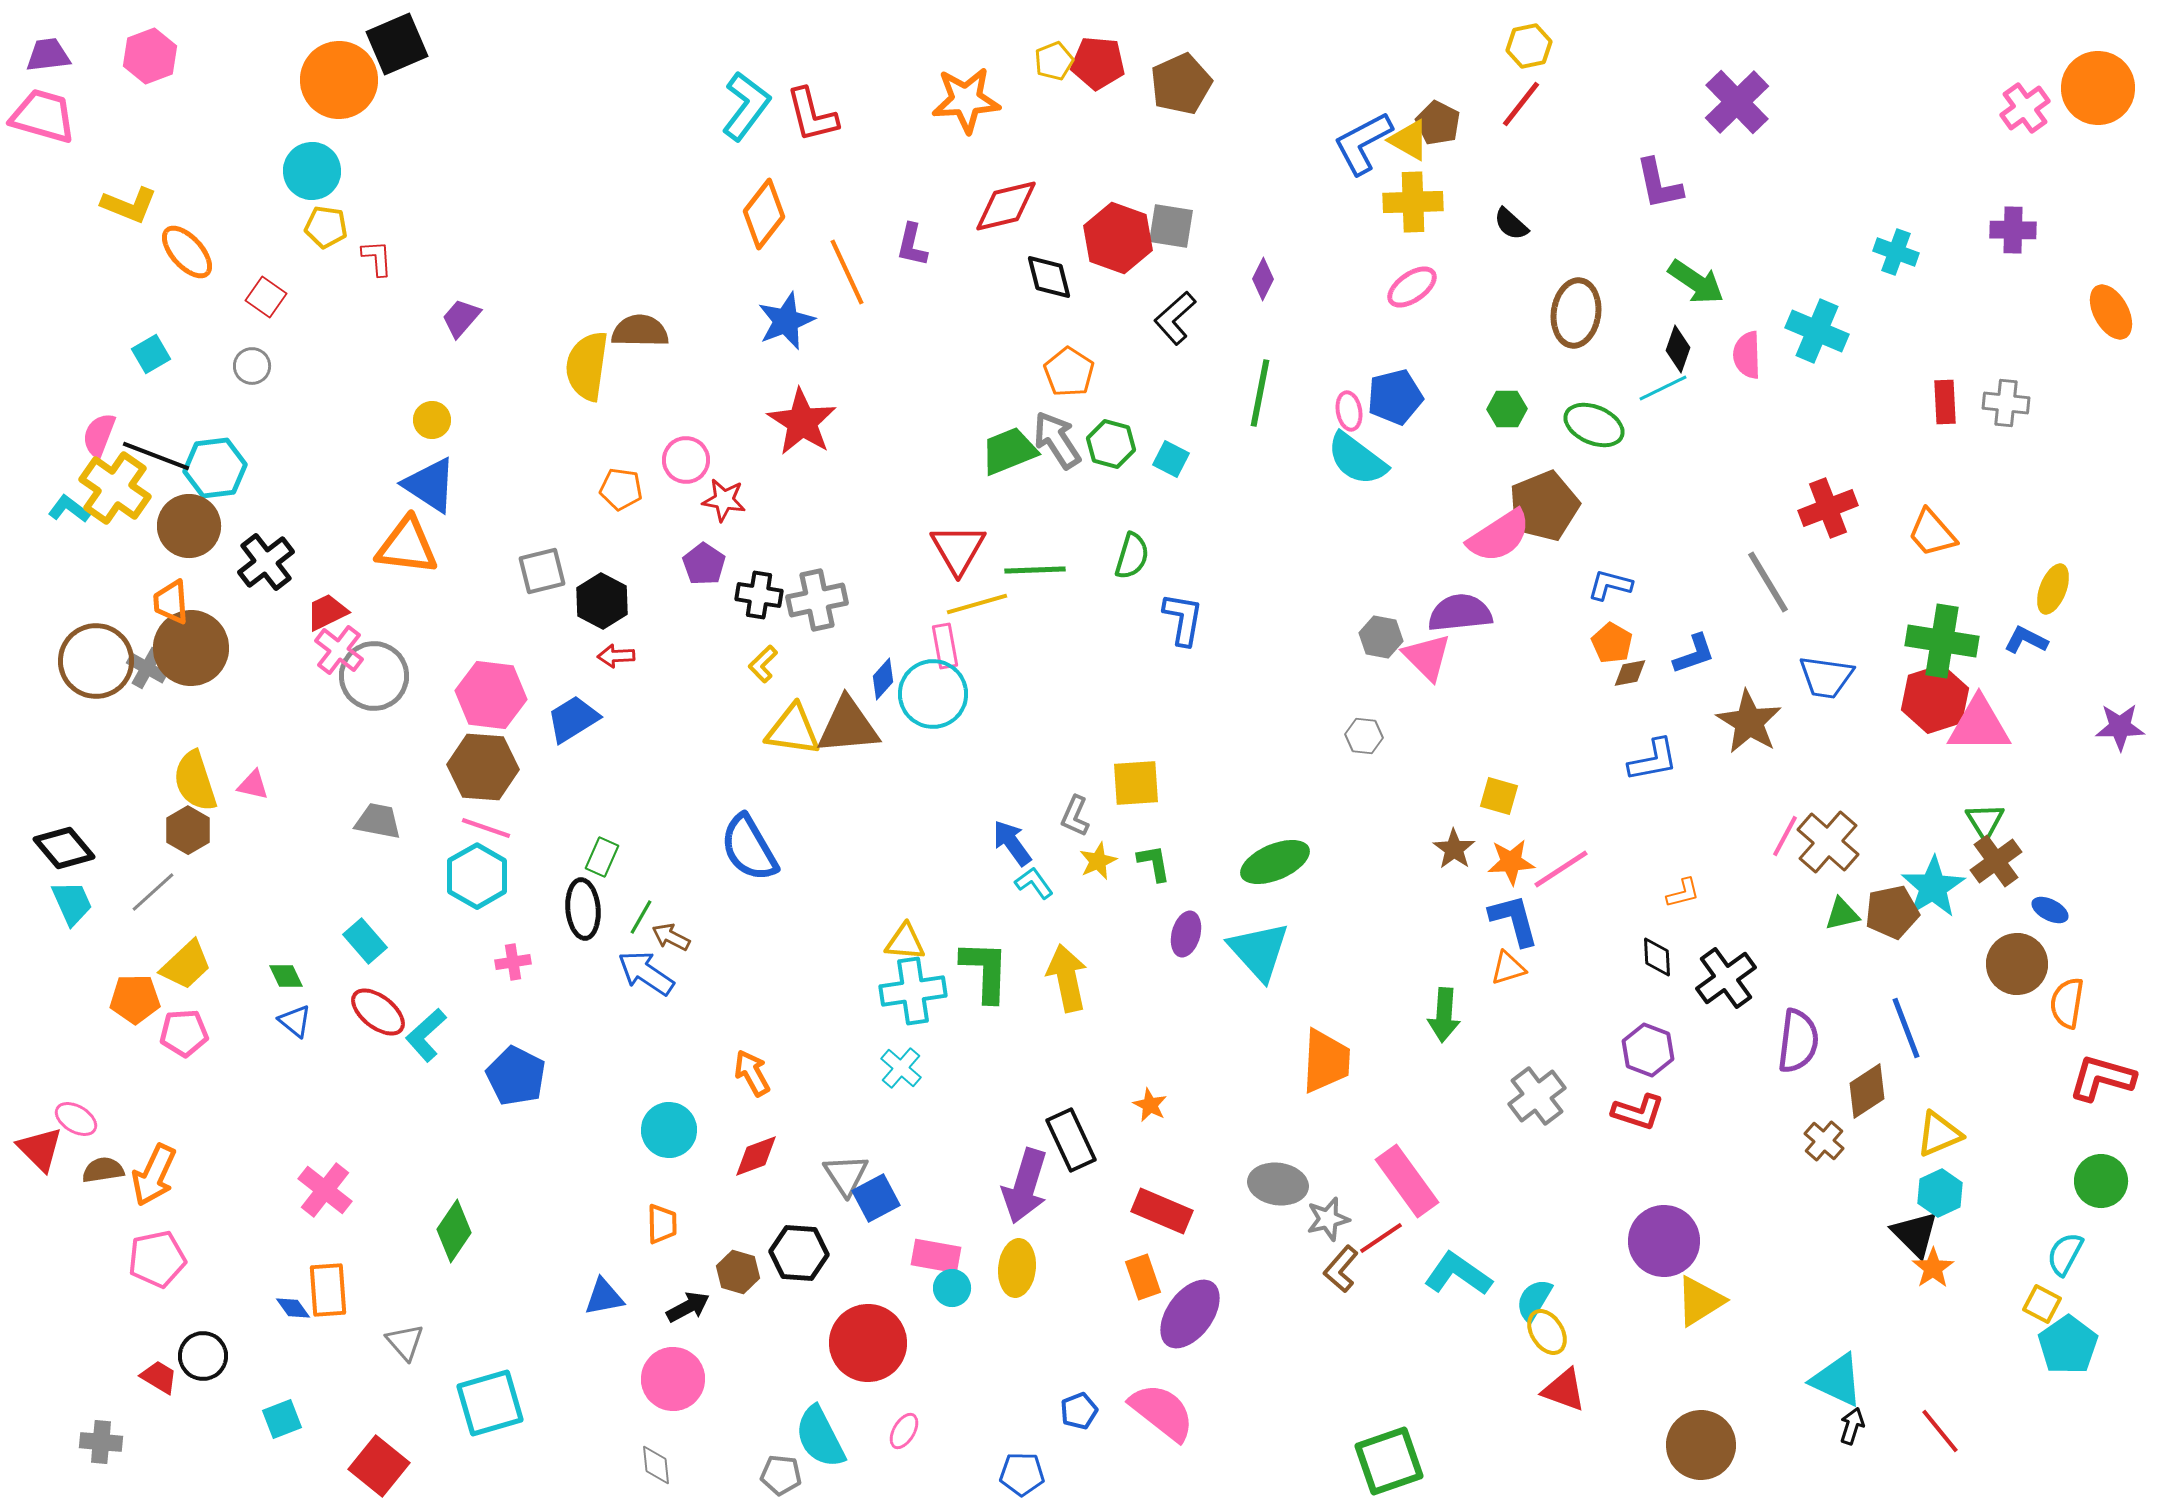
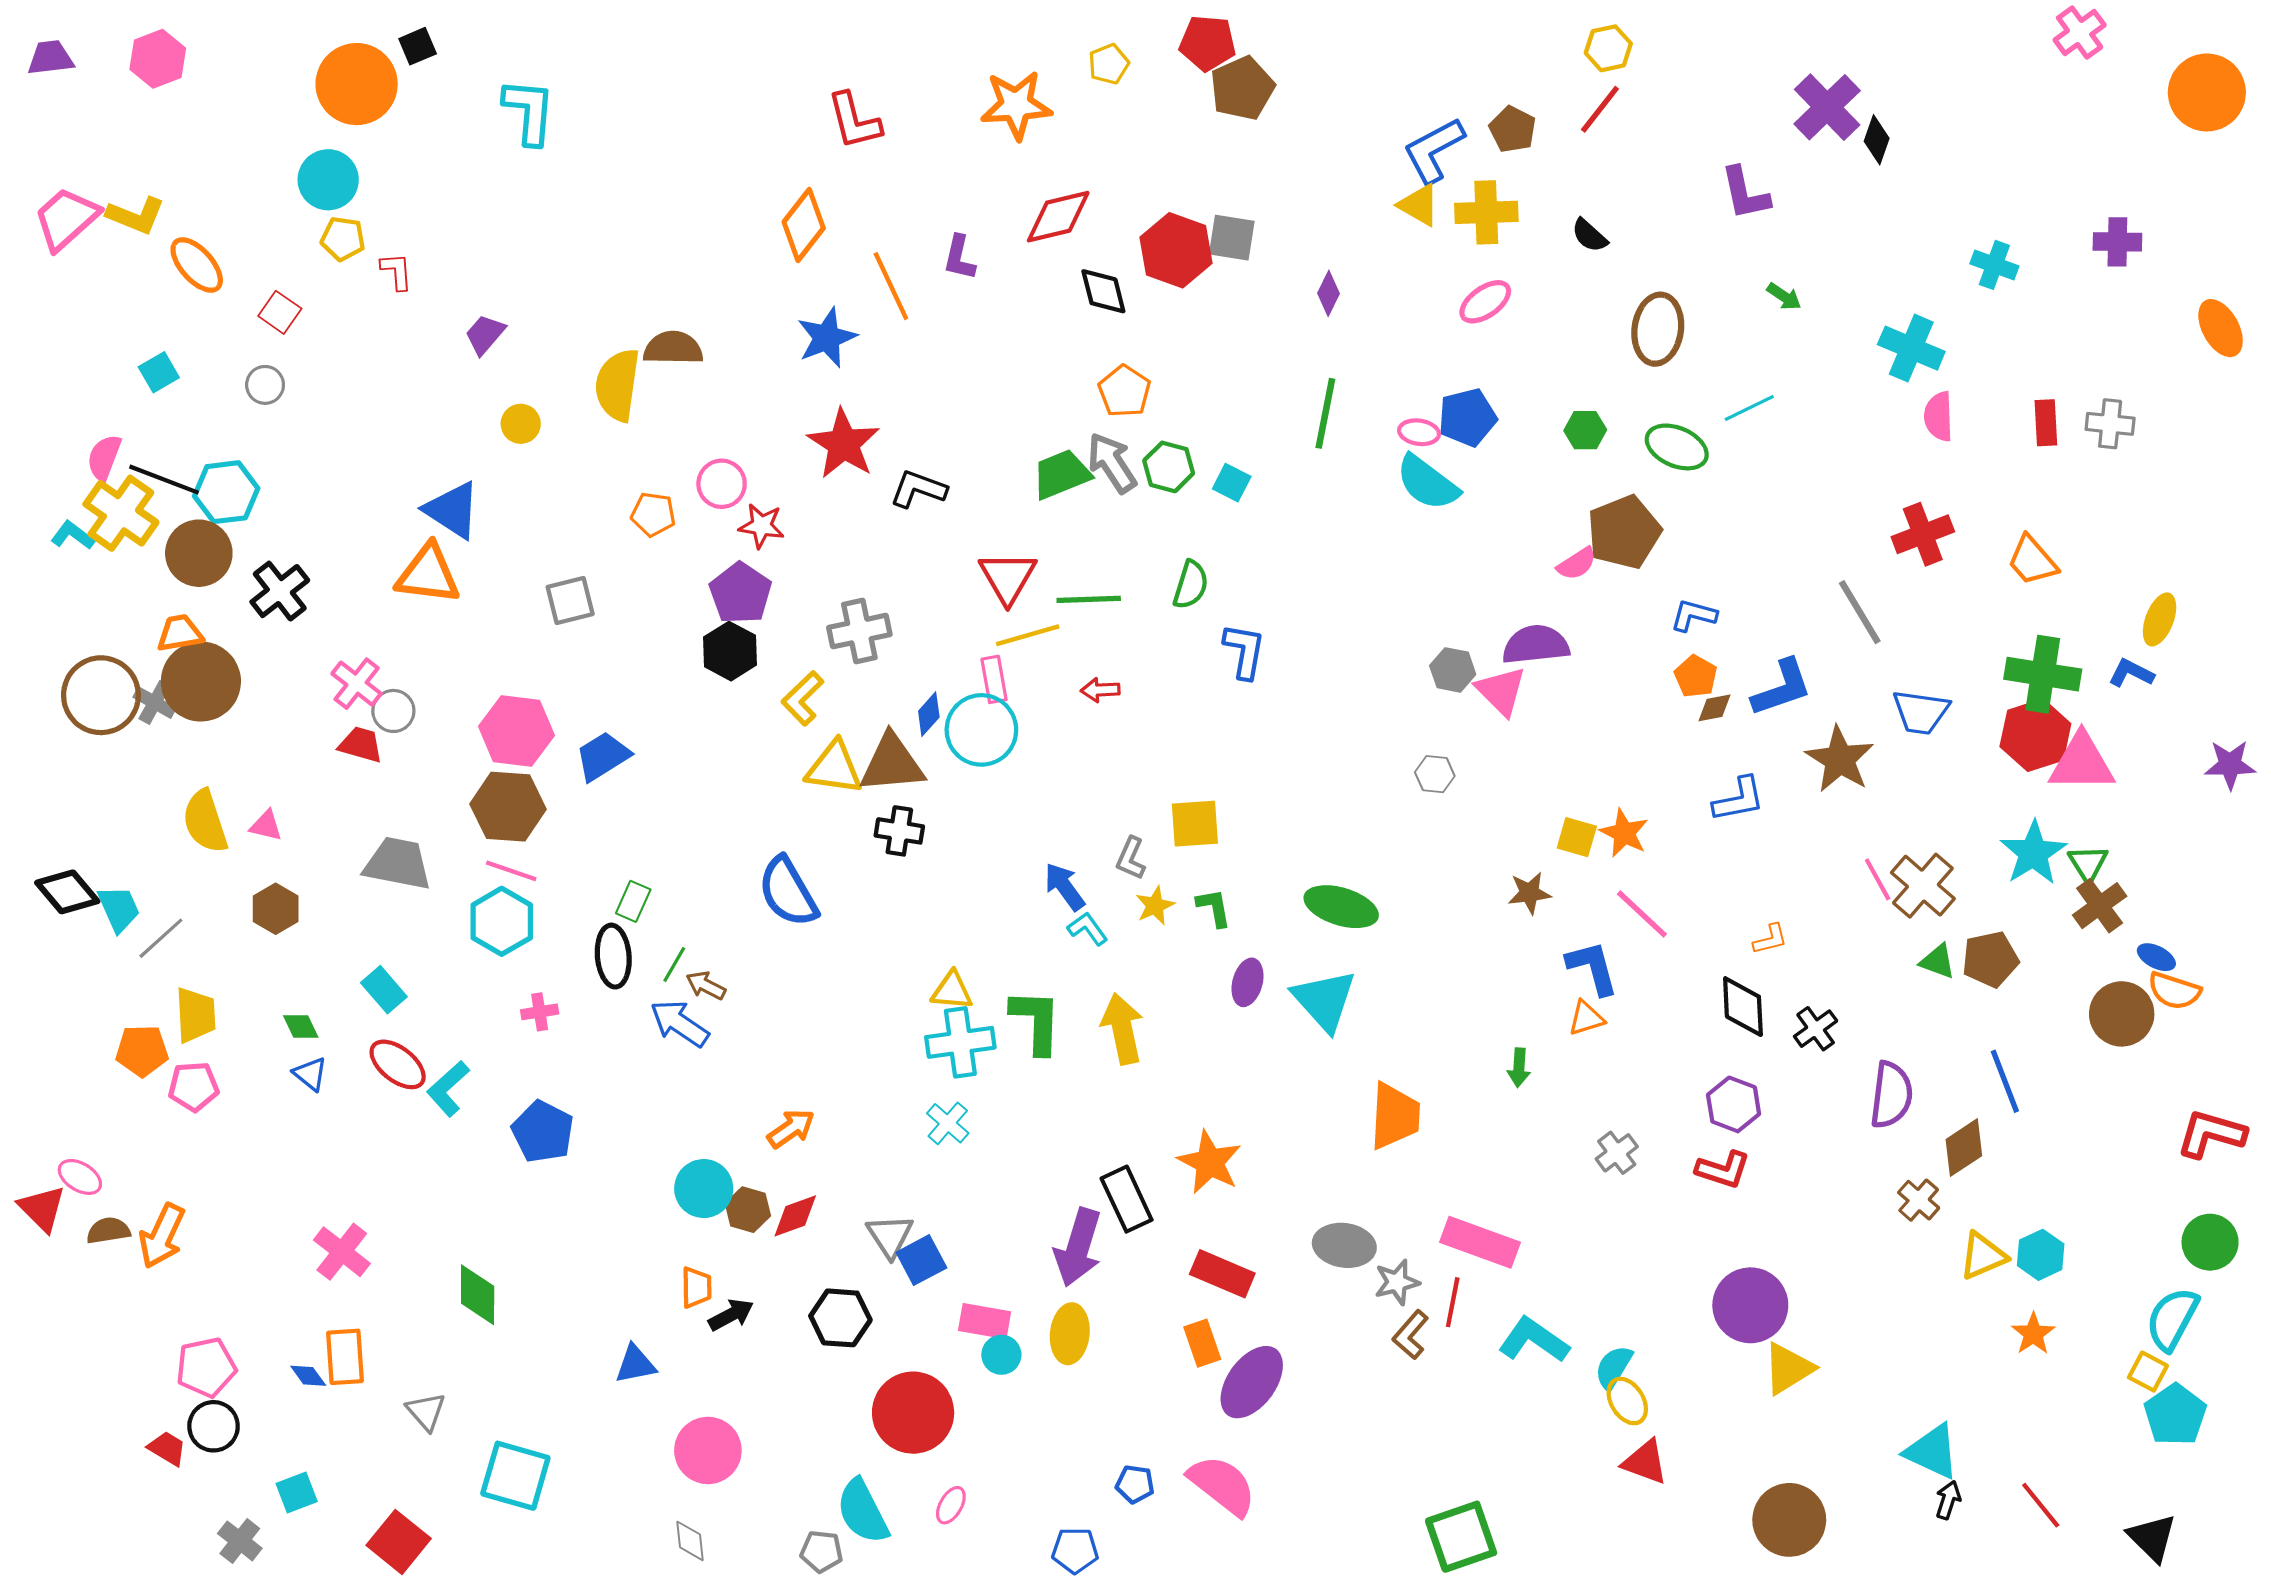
black square: (397, 44) -> (418, 46), size x0.6
red pentagon: (1098, 63) -> (1208, 43), moved
cyan L-shape: (746, 106) -> (529, 111), moved, turned -32
pink cross: (2025, 108) -> (2080, 33), moved
pink trapezoid: (43, 116) -> (66, 219), moved, turned -58
yellow triangle: (1409, 140) -> (1419, 205), moved
green arrow: (1696, 282) -> (1784, 297), size x0.6
black L-shape: (1175, 318) -> (918, 489), moved, turned 62
black diamond: (1678, 349) -> (1877, 140), moved
pink semicircle: (1747, 355) -> (1939, 416), moved
pink ellipse: (1349, 411) -> (1419, 432), turned -72
yellow circle: (432, 420) -> (521, 424), moved
pink semicircle: (1499, 536) -> (1577, 564), size x0.6
purple pentagon: (704, 564) -> (741, 593), size x1.4
black cross: (759, 595) -> (899, 831), moved
black hexagon: (602, 601) -> (730, 651), moved
orange trapezoid: (171, 602) -> (180, 633), turned 84
red trapezoid: (327, 612) -> (361, 745), moved, turned 42
blue L-shape: (1694, 654) -> (1782, 688), size x1.4
red arrow: (616, 656) -> (1100, 690), moved
yellow L-shape: (763, 664) -> (803, 698), size x1.4
gray circle: (374, 676) -> (393, 711), size x0.6
gray trapezoid: (378, 821) -> (398, 864), size x1.4
brown hexagon: (188, 830) -> (276, 909), moved
pink line: (1785, 836) -> (1878, 879), turned -57
brown star: (1454, 849) -> (1529, 893), turned 30
green ellipse: (1275, 862) -> (1341, 907), turned 40
orange star: (1511, 862) -> (1624, 833), moved, turned 30
pink line: (1561, 869) -> (1642, 914), turned 76
cyan star: (1933, 887) -> (2033, 853), moved
cyan trapezoid: (72, 903) -> (119, 909), moved
green triangle: (1842, 914) -> (1938, 961), turned 33
black diamond: (1657, 957) -> (1743, 1007), size x1.5
yellow trapezoid: (186, 965) -> (196, 1015), turned -50
black cross: (1726, 978) -> (1816, 1029), size x0.7
orange semicircle: (2067, 1003) -> (2174, 991), moved, turned -81
green arrow: (1444, 1015) -> (1519, 1068), size x0.7
orange arrow: (752, 1073) -> (791, 1129), turned 84
gray cross: (1537, 1096) -> (1617, 1153), size x0.7
orange star: (1150, 1105) -> (1210, 1162), size x1.8
yellow triangle: (1939, 1134) -> (1983, 1256), moved
pink rectangle: (1407, 1181) -> (1480, 1242), turned -34
green diamond: (454, 1231) -> (478, 1295), turned -34
black triangle: (1915, 1234) -> (2152, 1538), moved
red line: (1381, 1238) -> (1453, 1302), turned -45
cyan semicircle: (2065, 1254) -> (2172, 1319), size x1.4
pink pentagon: (157, 1259) -> (206, 1367), moved
brown hexagon: (738, 1272) -> (748, 1210), moved
black arrow: (688, 1307) -> (731, 1315), moved
cyan square: (490, 1403) -> (515, 1476), turned 32
blue pentagon: (1079, 1411) -> (1135, 1484), turned 30
gray cross: (101, 1442) -> (240, 1541), moved, turned 33

